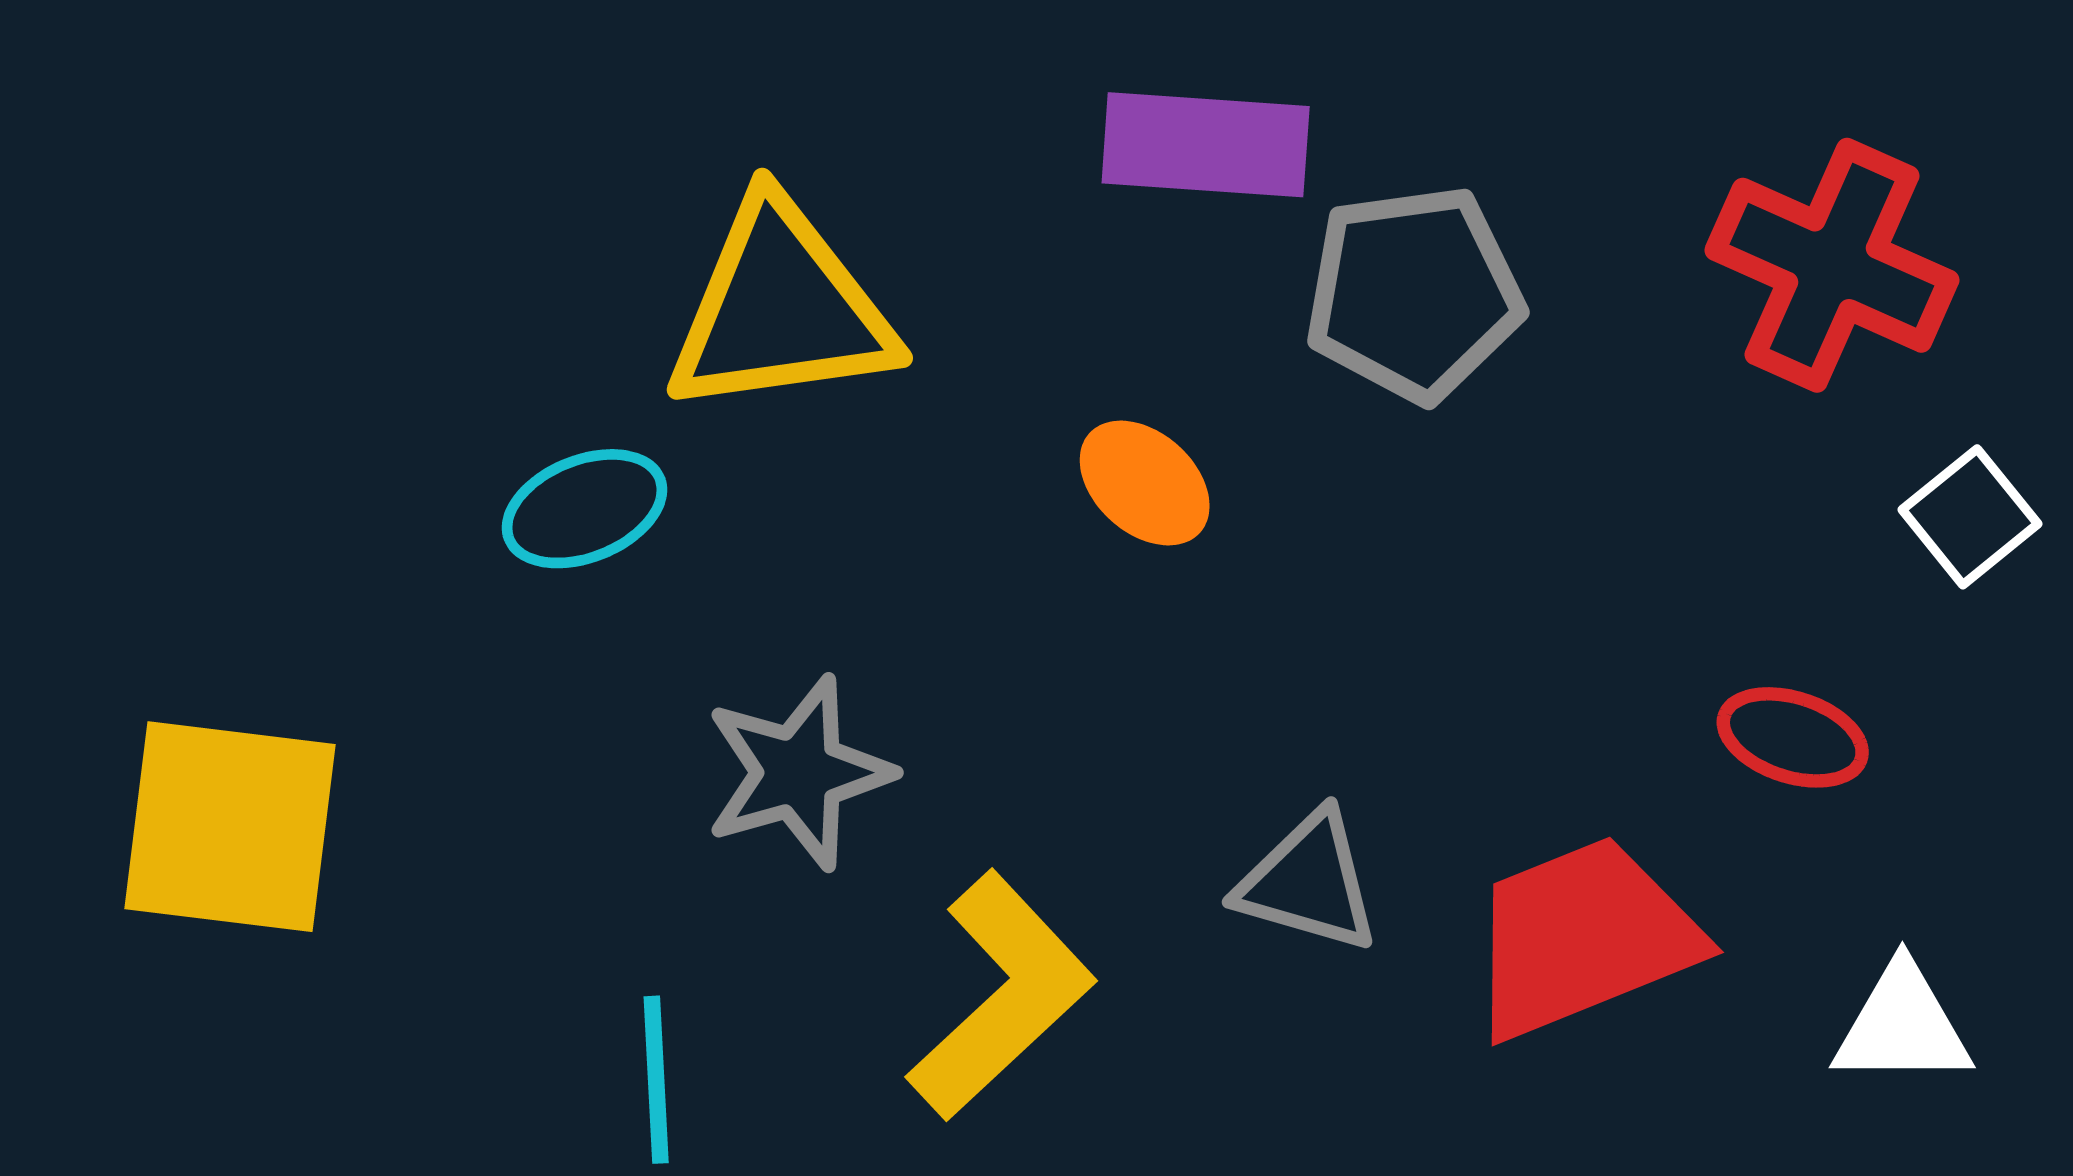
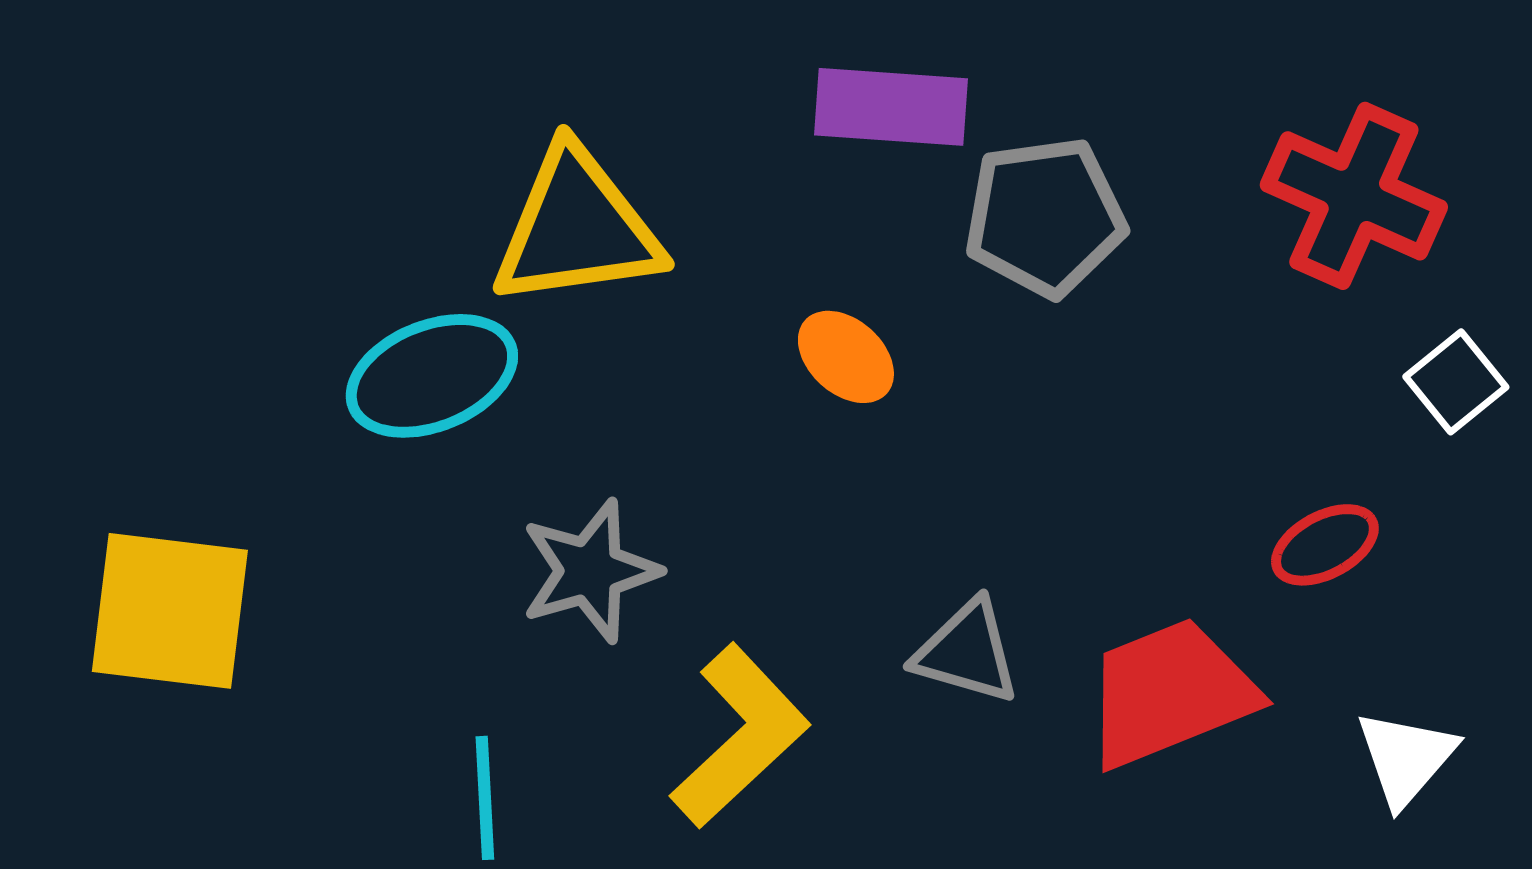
cyan ellipse: (584, 509) -> (432, 376), size x1.4
red ellipse: (1793, 737) -> (1325, 545), turned -46
white triangle: (1902, 1026) -> (1406, 758), turned -49

